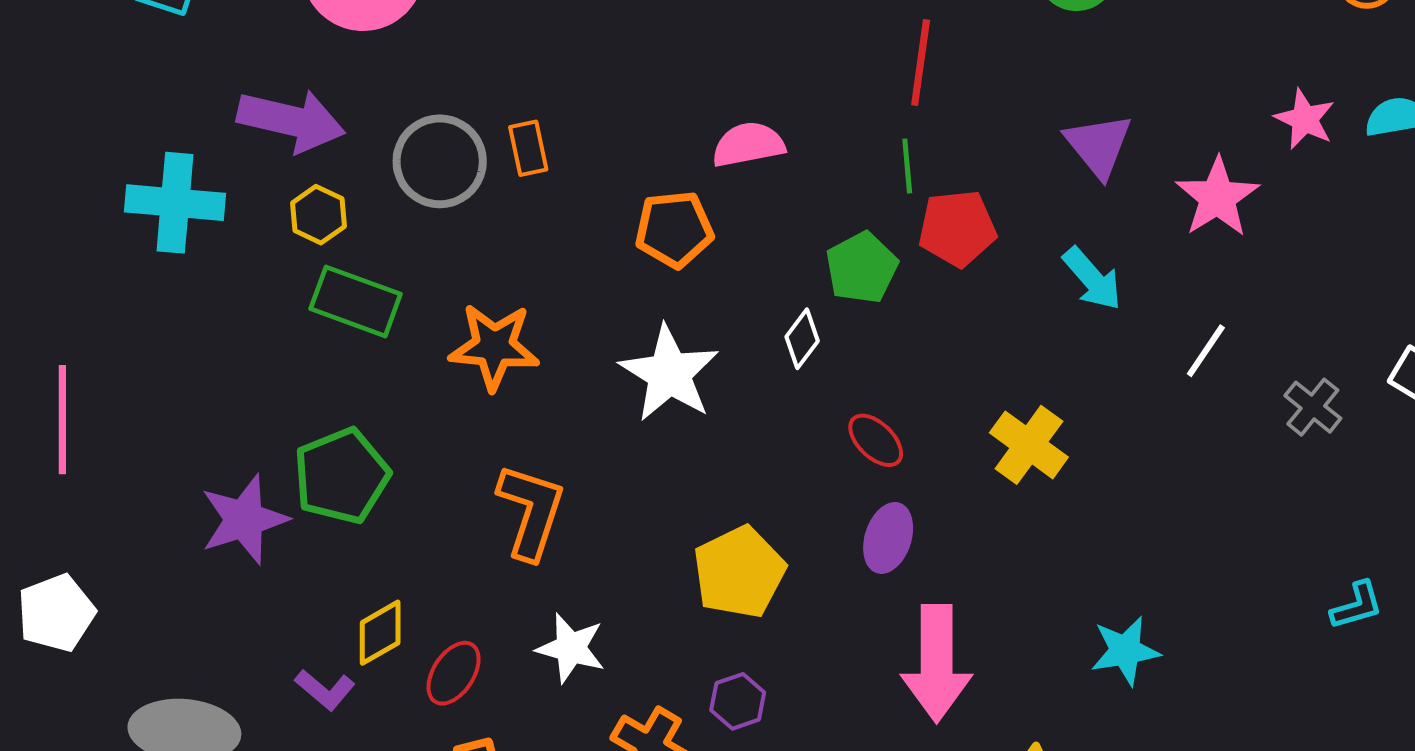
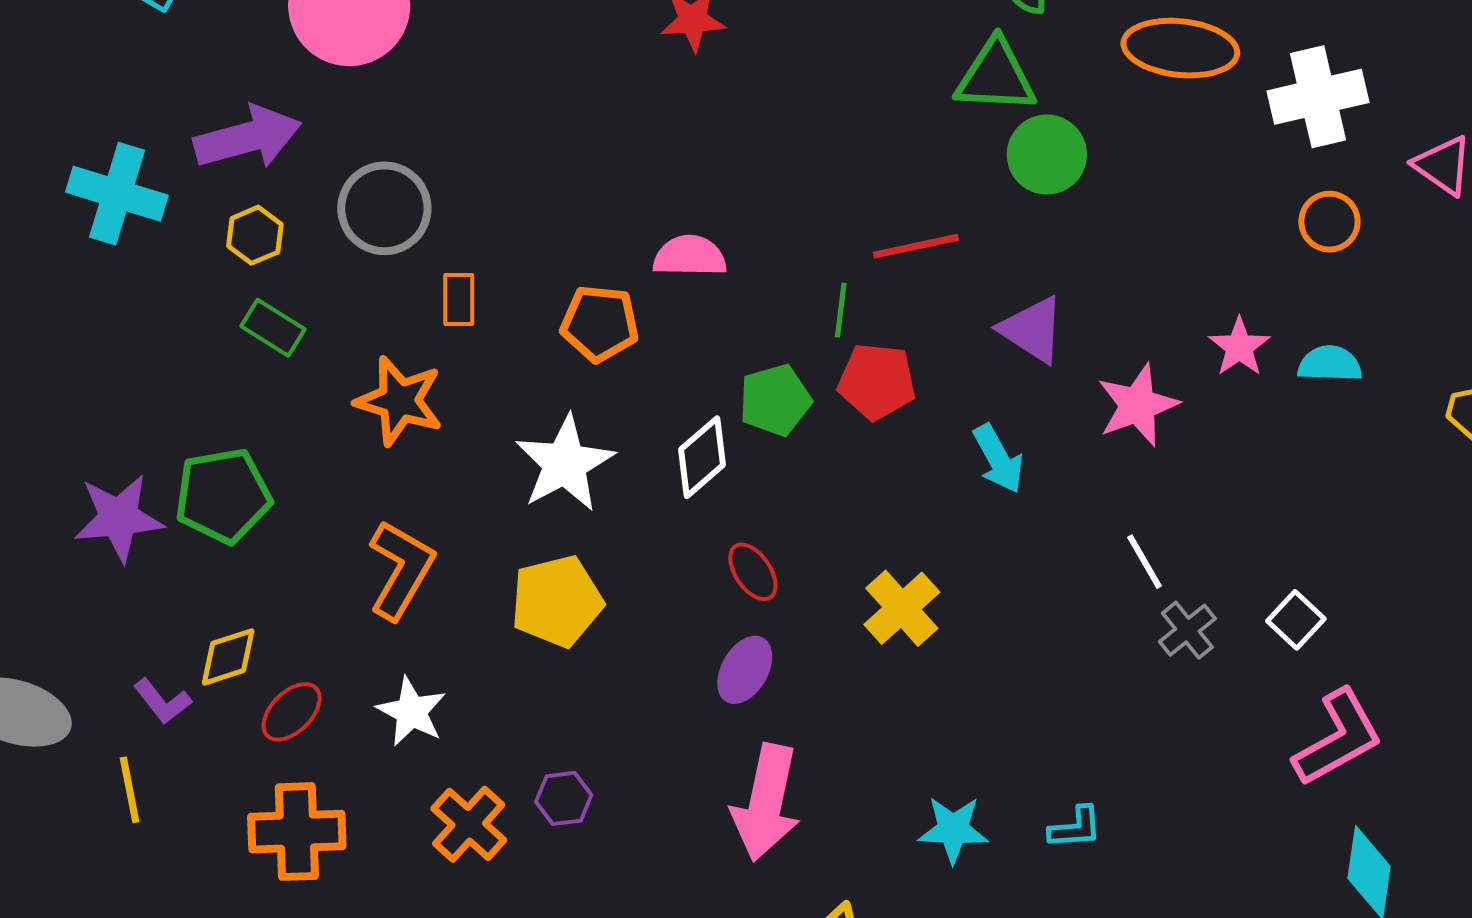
red line: (921, 63) -> (916, 246), moved, turned 58
purple arrow: (291, 121) -> (248, 137), turned -40
purple triangle: (1099, 145) -> (1032, 330), turned -30
orange rectangle: (528, 148) -> (459, 300), moved
green rectangle: (356, 301) -> (273, 328), size x0.7
white diamond: (802, 339) -> (702, 457), size x1.4
white line: (1206, 351) -> (1145, 562), moved, turned -76
yellow pentagon: (739, 572) -> (557, 601), moved
cyan L-shape: (1357, 606) -> (1075, 828), moved

